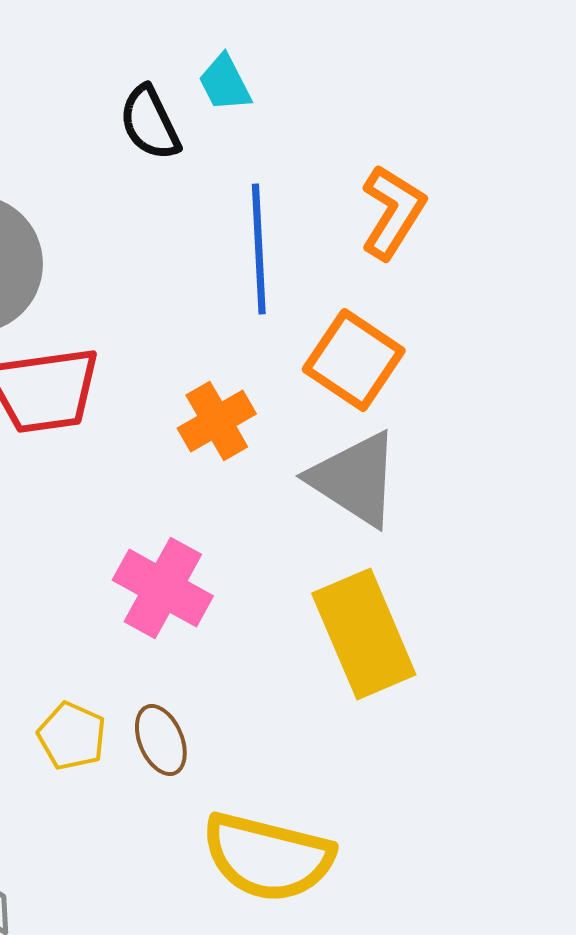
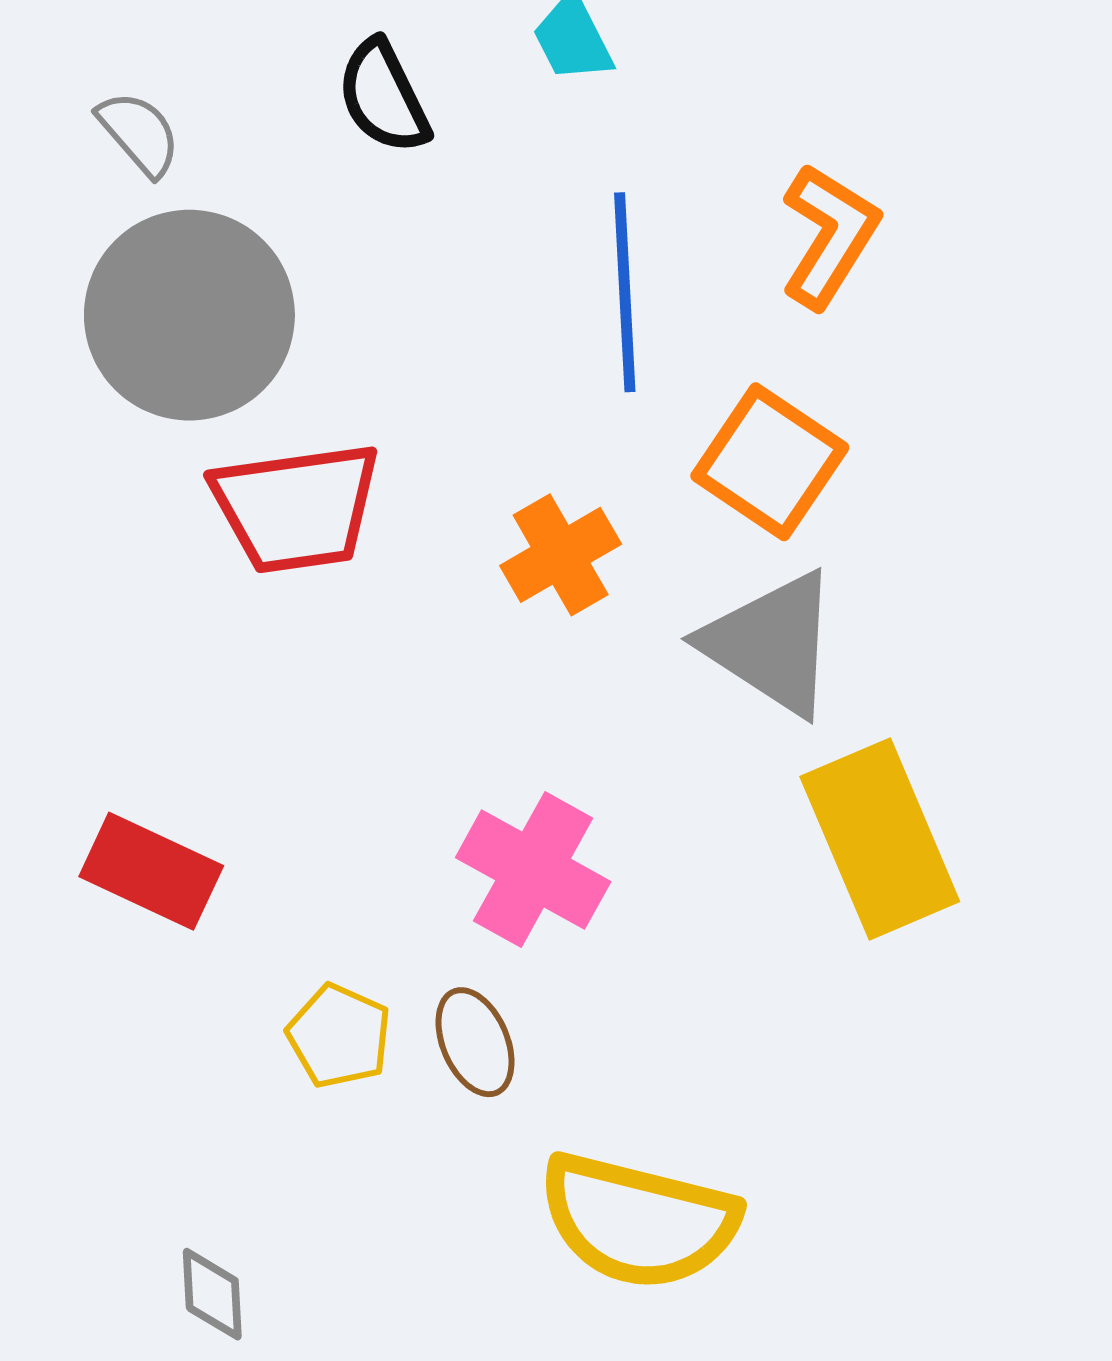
black semicircle: (150, 123) -> (383, 97), moved
pink cross: (163, 588) -> (533, 870), moved
yellow rectangle: (364, 634) -> (880, 839), moved

